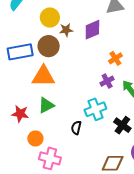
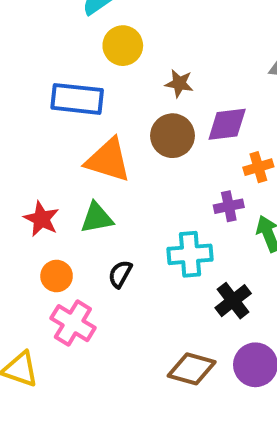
yellow circle: (50, 18) -> (123, 46), moved
purple diamond: (92, 30) -> (227, 124), moved
brown circle: (49, 46) -> (173, 136), moved
black semicircle: (76, 128) -> (120, 274), moved

